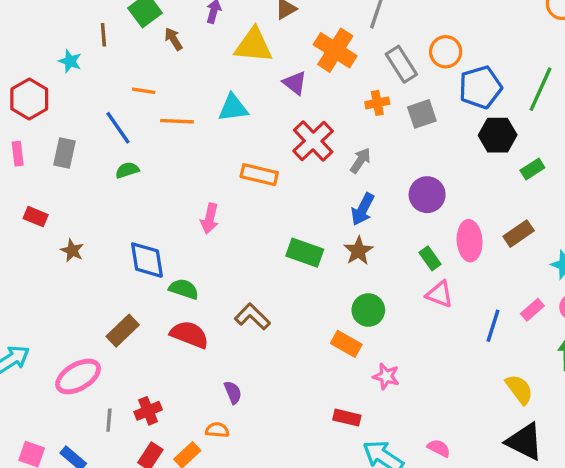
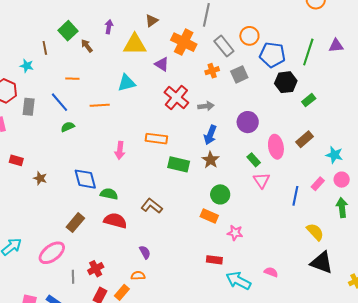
blue pentagon: (480, 87) -> (272, 55), turned 30
orange line: (177, 121) -> (100, 105), moved
gray rectangle: (65, 153) -> (29, 107), moved
gray arrow: (360, 161) -> (206, 106), turned 56
orange rectangle: (259, 175) -> (156, 139), moved
pink triangle: (440, 294) -> (262, 180), turned 42

